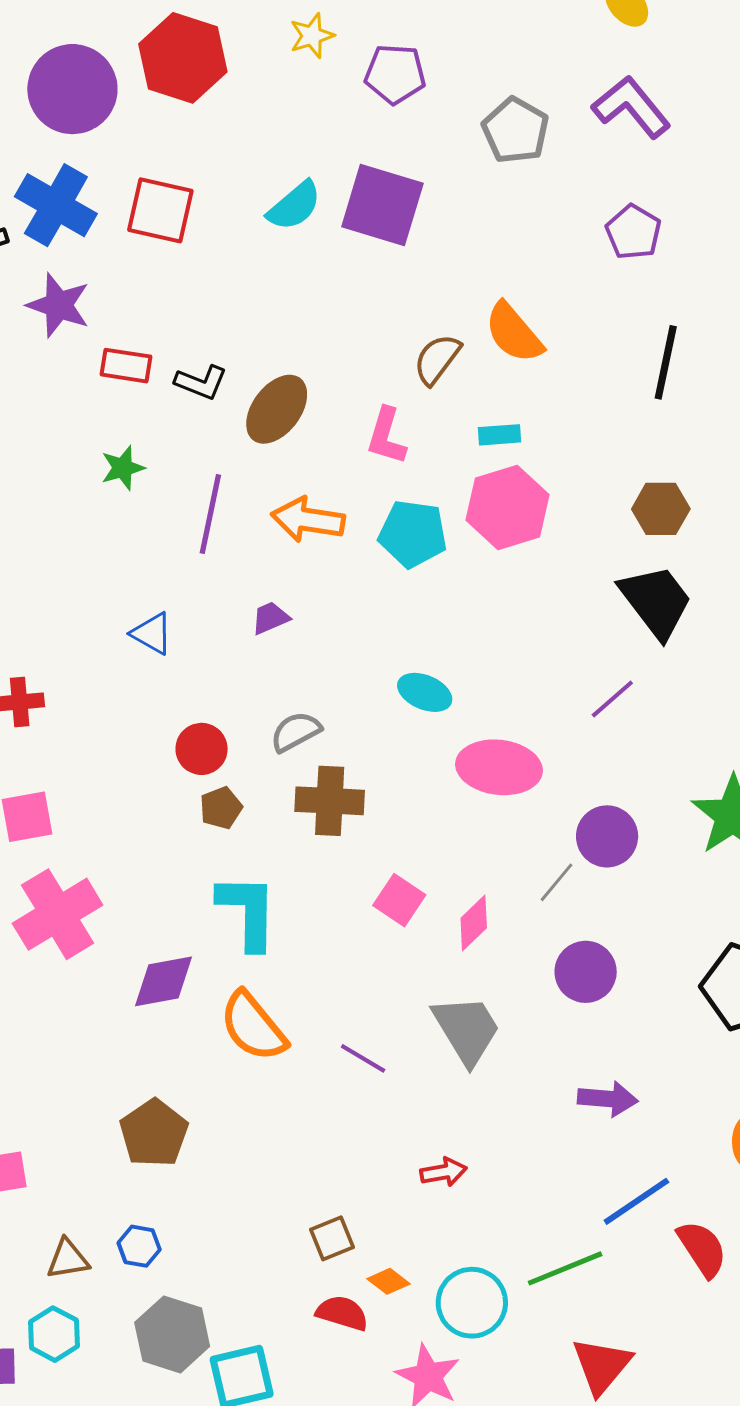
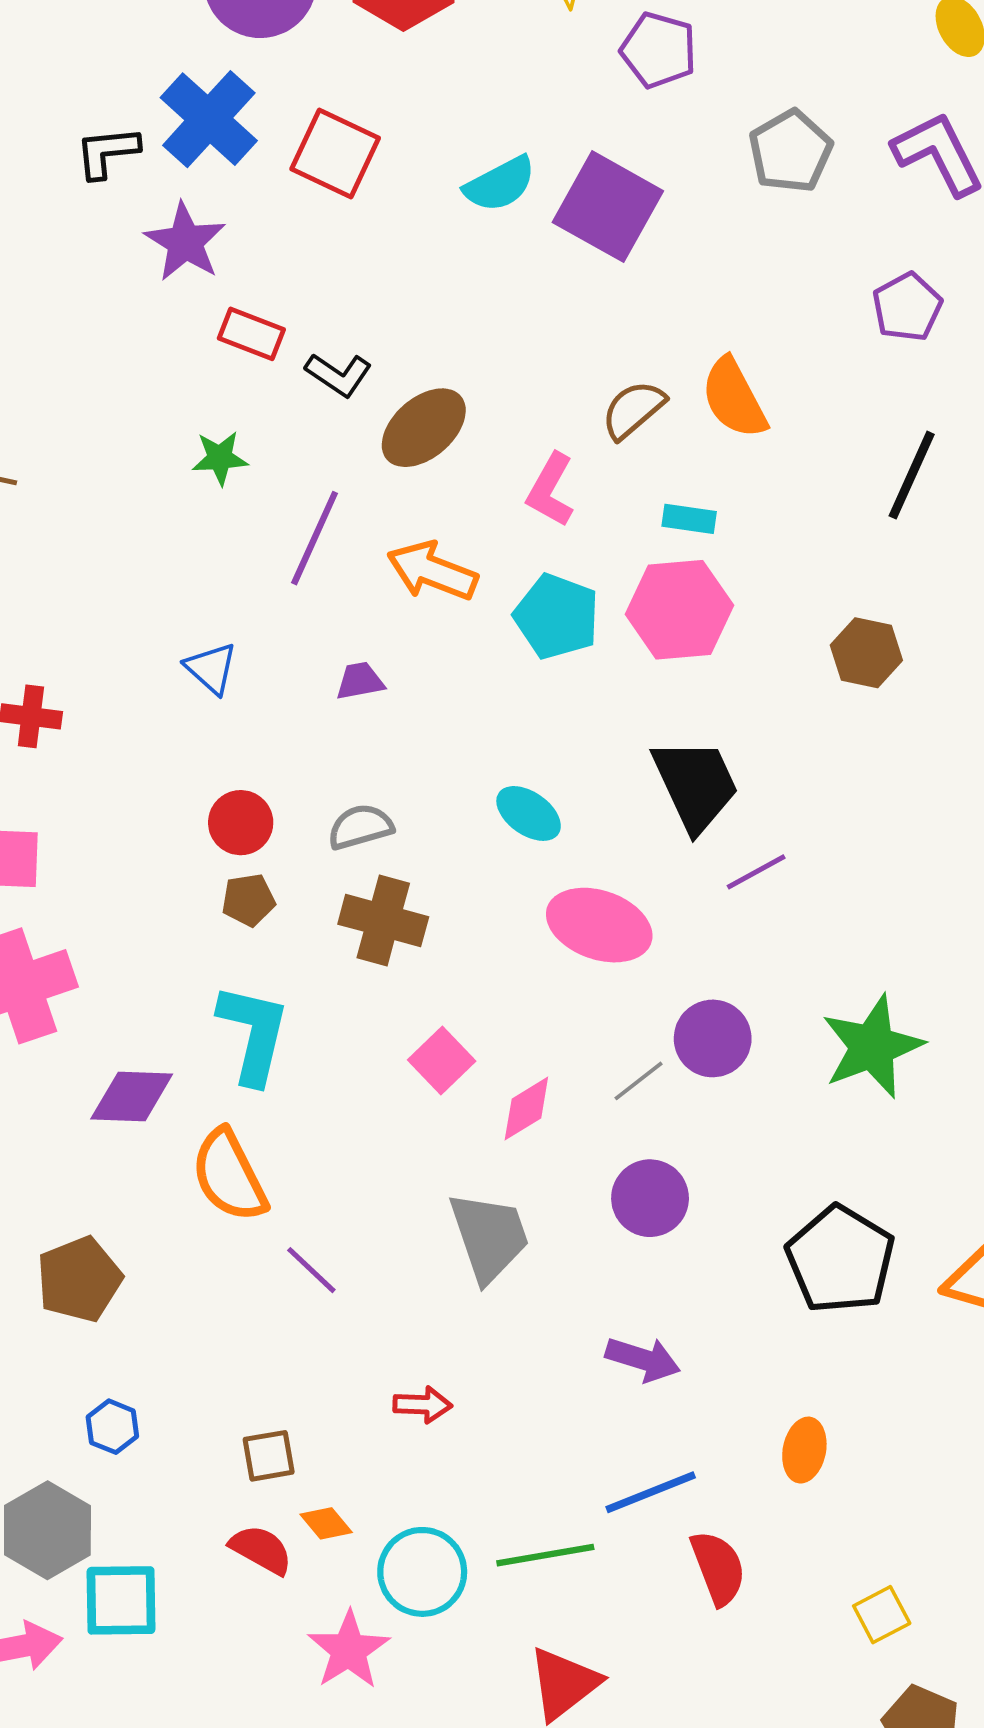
black trapezoid: (656, 601) -> (695, 785), moved
purple line: (363, 1058) -> (311, 1270), moved
blue hexagon: (139, 1246) -> (112, 1427), moved

